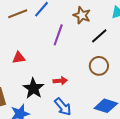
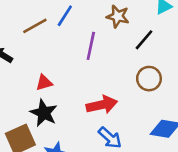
red arrow: (60, 81) -> (102, 105), size x1.6
black star: (33, 88) -> (44, 113), moved

